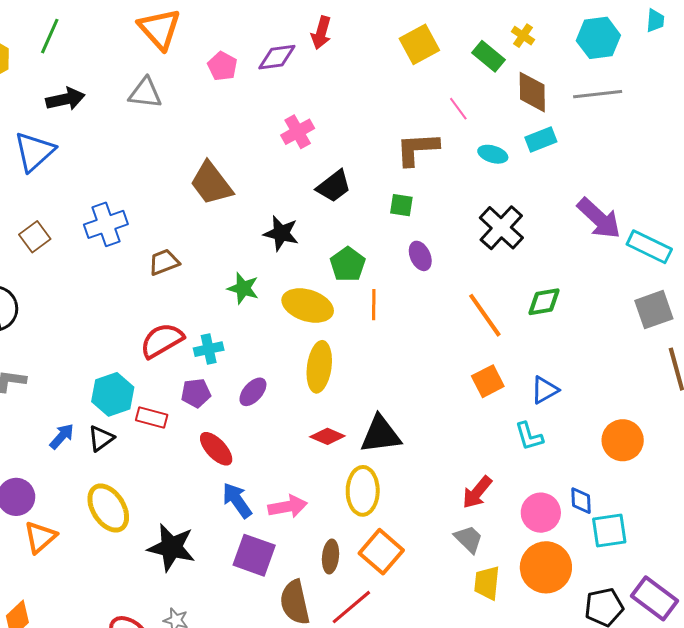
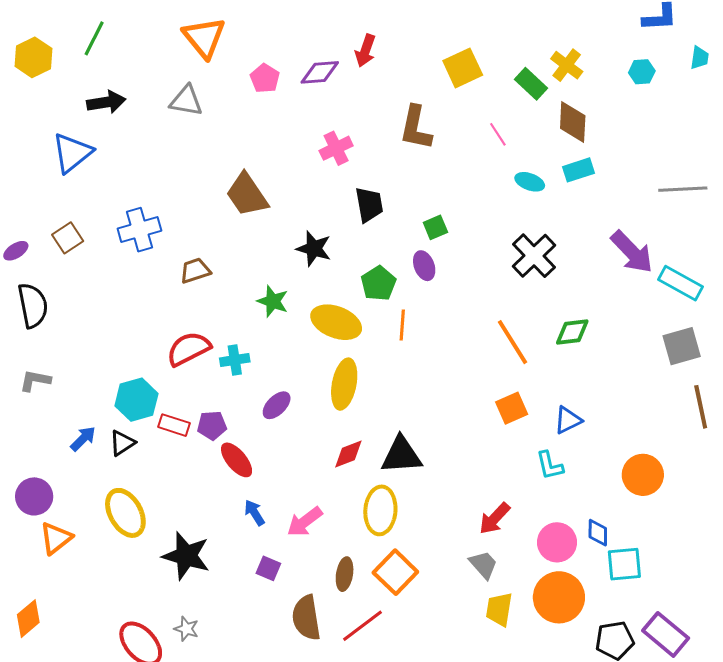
yellow cross: (523, 36) -> (567, 65), size x1.4
cyan hexagon: (598, 38) -> (642, 72), size x0.6
gray line: (598, 94) -> (683, 189), moved
brown L-shape: (417, 149) -> (416, 128), moved, turned -78
black trapezoid: (334, 186) -> (369, 205), turned -66
green square: (401, 205) -> (435, 227), turned -35
purple ellipse: (420, 256) -> (424, 266), moved
purple pentagon: (196, 393) -> (212, 425), moved
red diamond: (327, 436) -> (348, 454), turned -48
blue arrow: (237, 500) -> (254, 513), size x0.7
pink arrow: (288, 507) -> (305, 522), turned 150
purple square: (254, 555) -> (268, 568), size x0.6

